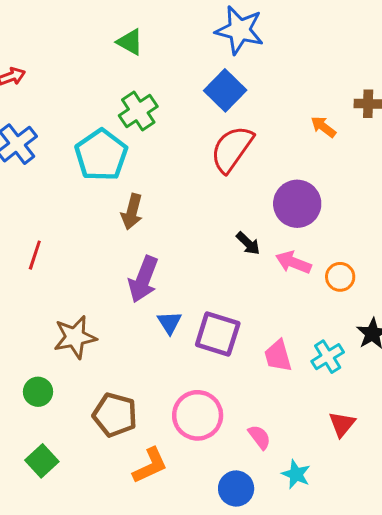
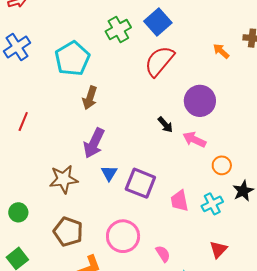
green cross: (138, 111) -> (118, 29), moved
orange circle: (340, 277) -> (222, 165), moved
brown star: (75, 337) -> (64, 179), moved

